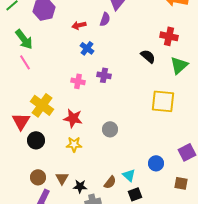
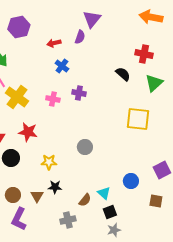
yellow cross: (42, 105) -> (17, 97), moved
red star: (73, 118) -> (28, 132), moved
black star: (80, 186) -> (55, 187), moved

